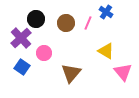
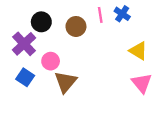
pink line: (88, 23) -> (100, 15), moved, turned -32
yellow triangle: (106, 51) -> (138, 51), moved
brown triangle: (71, 73) -> (66, 82), moved

